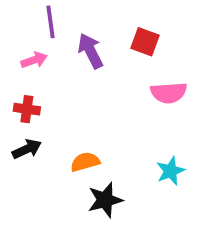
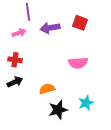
purple arrow: (90, 51) -> (50, 28), turned -72
pink semicircle: (169, 93) -> (78, 63), moved
cyan star: (171, 171) -> (86, 103), moved

